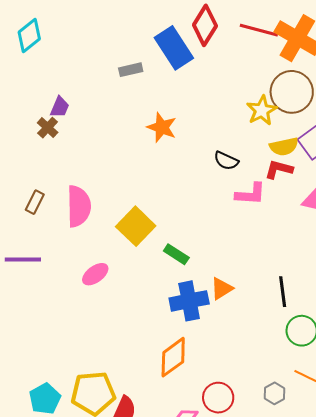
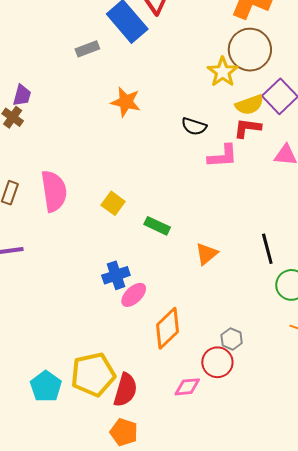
yellow square: (136, 226) -> (113, 203), size x0.6
pink ellipse: (95, 274) -> (134, 295), moved
blue cross: (189, 301) -> (116, 275), moved, size x0.7
gray hexagon: (274, 393) -> (232, 339), moved

